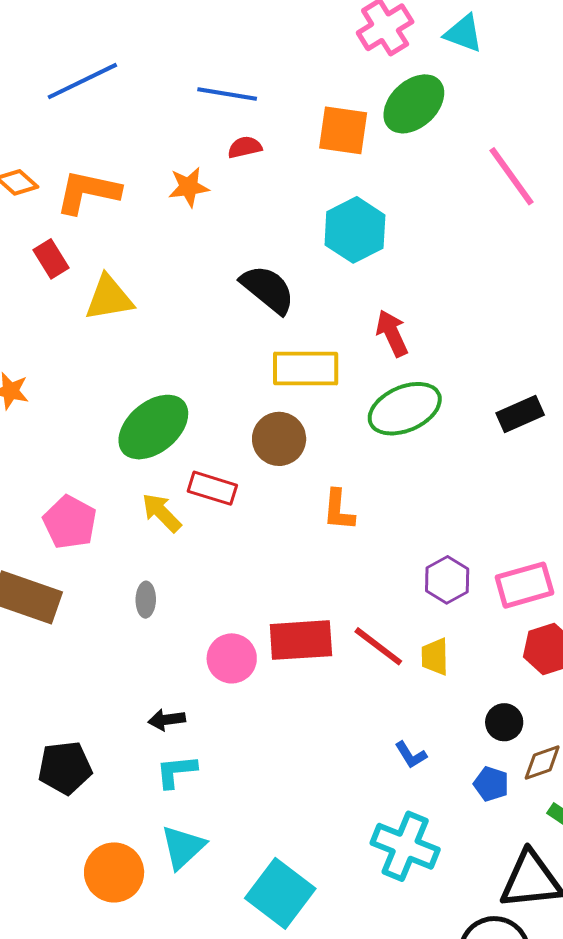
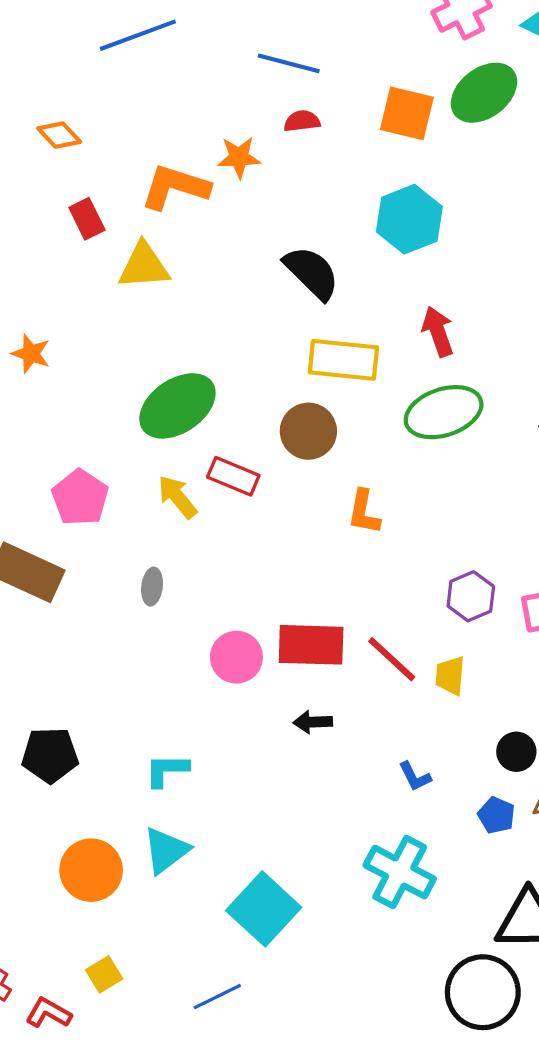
orange L-shape: (88, 192) -> (175, 187), moved
black arrow: (167, 720) -> (313, 722), moved

